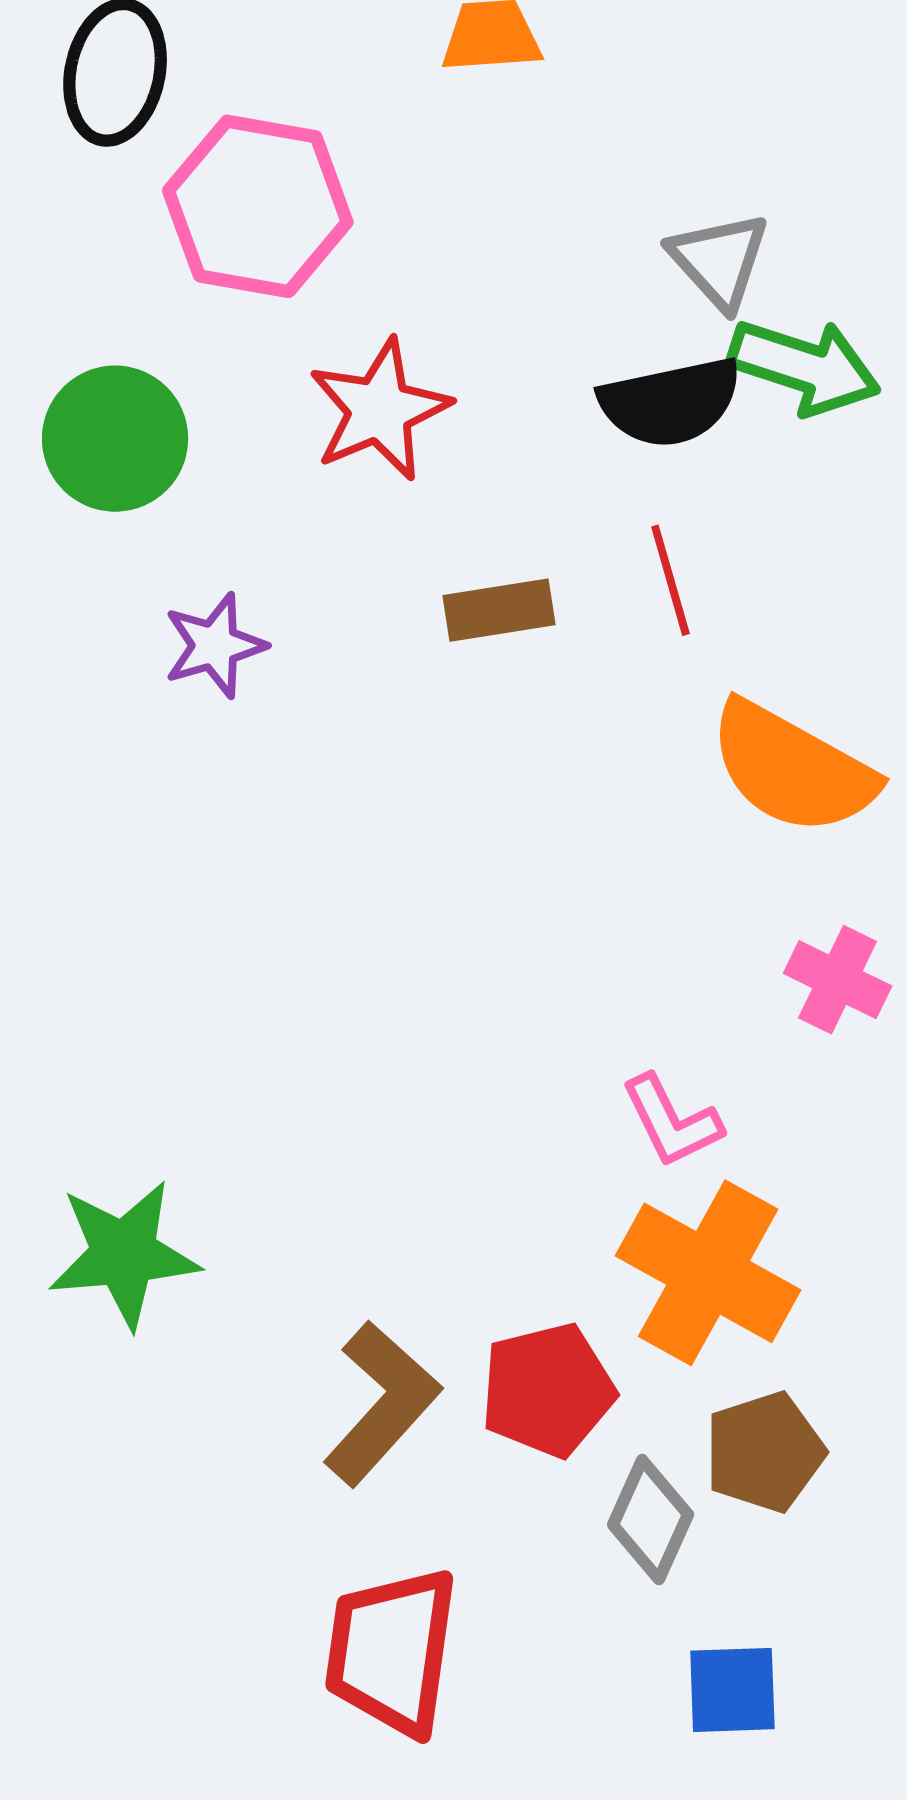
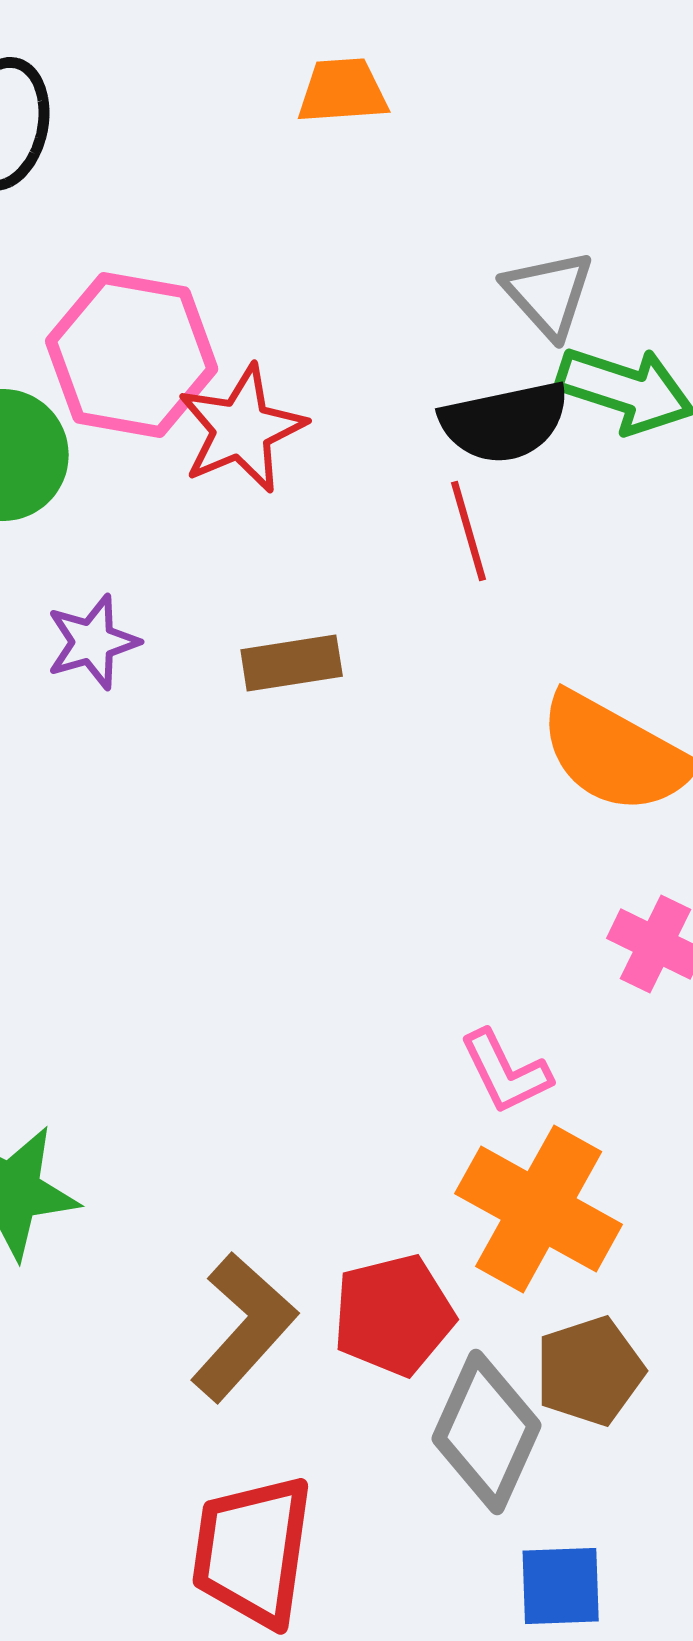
pink hexagon: (258, 206) -> (132, 355), moved
red line: (670, 580) -> (469, 531), moved
brown rectangle: (499, 610) -> (292, 663), moved
gray diamond: (651, 1520) -> (487, 1432), size x1.4

